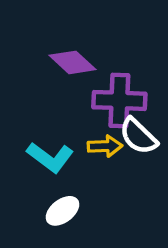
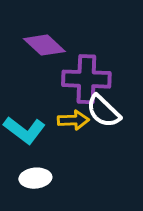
white ellipse: (62, 211) -> (35, 178), turned 32

